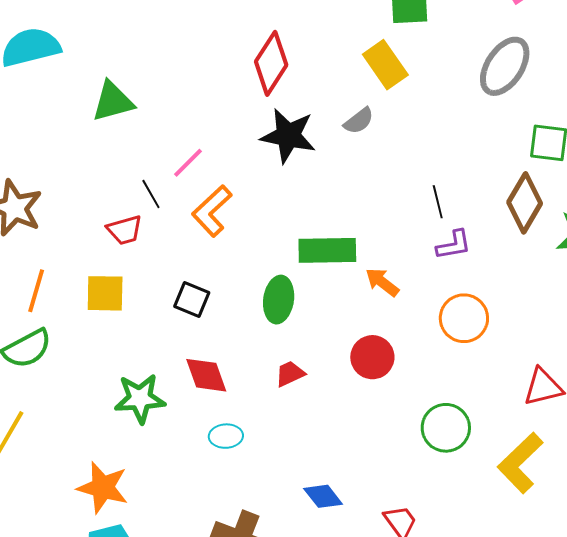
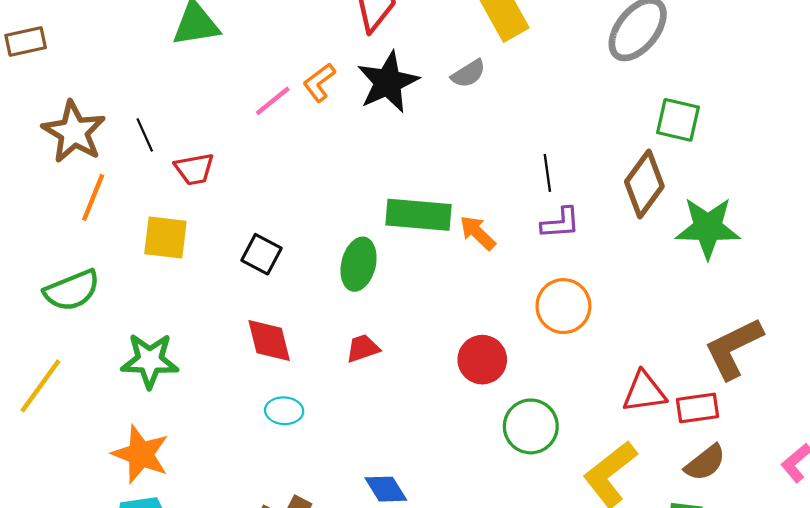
black star: (288, 136) -> (388, 82), turned 30
black line: (151, 194) -> (145, 135), moved
orange L-shape: (212, 211) -> (319, 82), moved, size x0.7
orange arrow: (382, 282) -> (478, 233), moved
orange line: (36, 291) -> (93, 197), moved
red circle: (372, 357) -> (482, 360), moved
green star: (140, 399) -> (150, 361), moved

